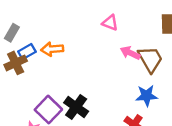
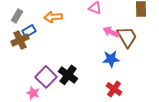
orange arrow: (52, 49) -> (53, 17), moved
blue star: (147, 96) -> (111, 59), moved

